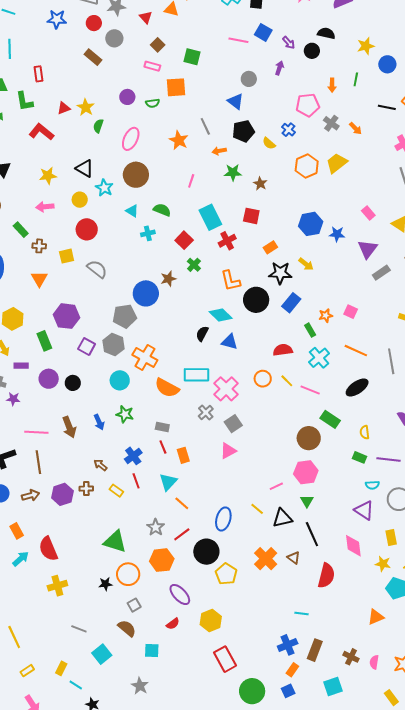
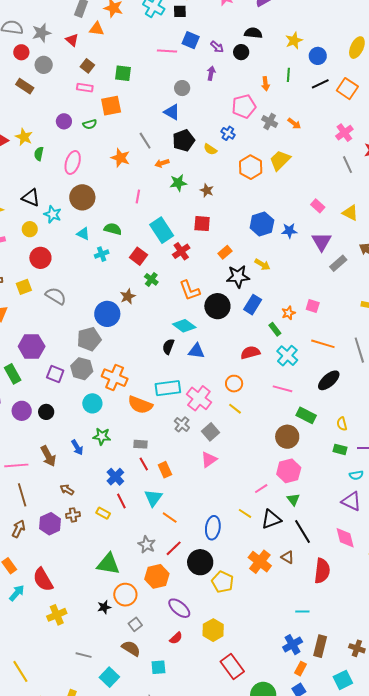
black line: (387, 107) -> (320, 84), moved, turned -30
yellow line: (287, 381) -> (235, 409), moved
brown arrow: (101, 465) -> (67, 490), moved
brown arrow: (30, 495) -> (19, 529), turned -42

